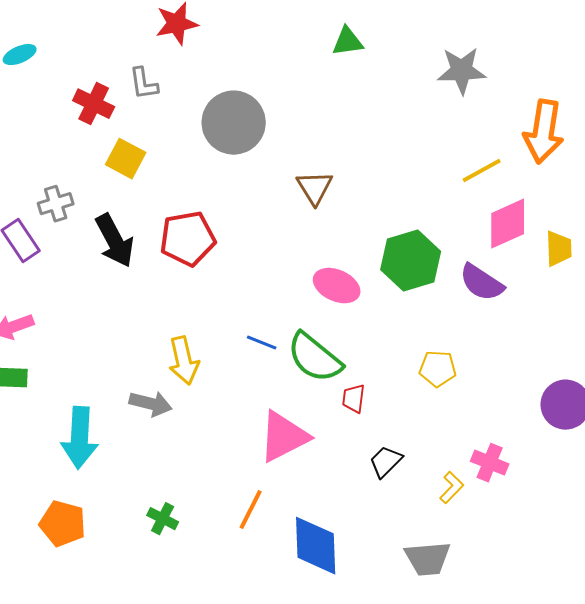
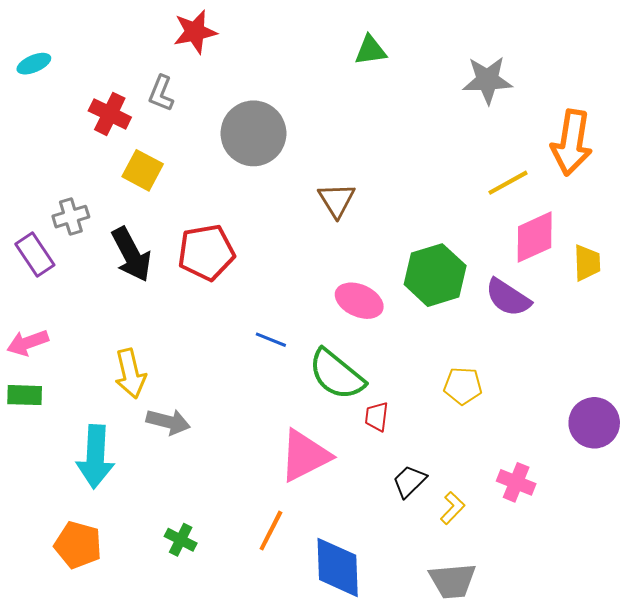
gray L-shape: (144, 84) -> (161, 93), turned 30
blue line: (262, 343) -> (271, 340), moved
yellow arrow: (184, 361) -> (130, 374), moved
yellow L-shape: (452, 488) -> (453, 508), moved

